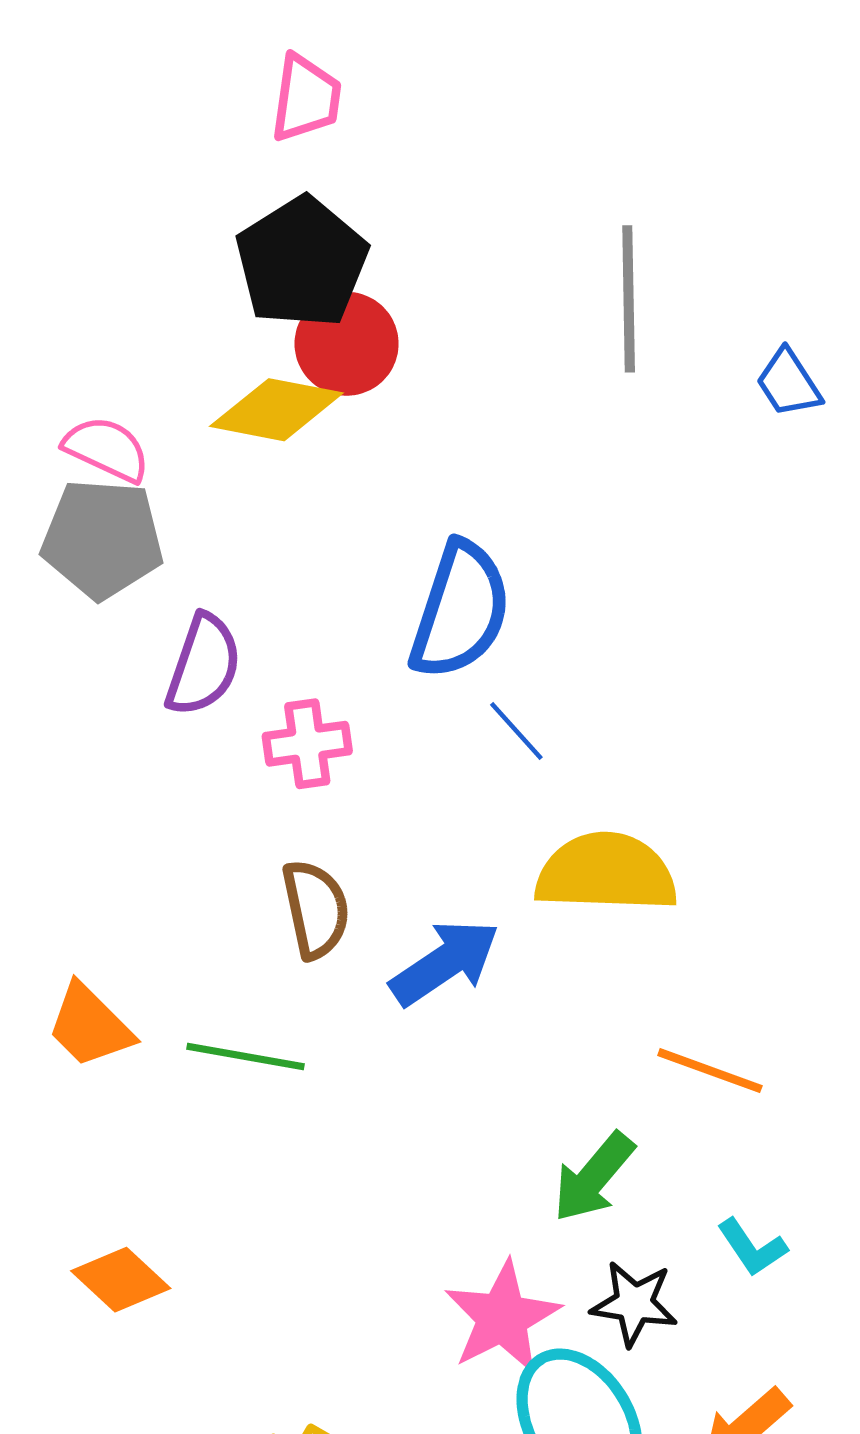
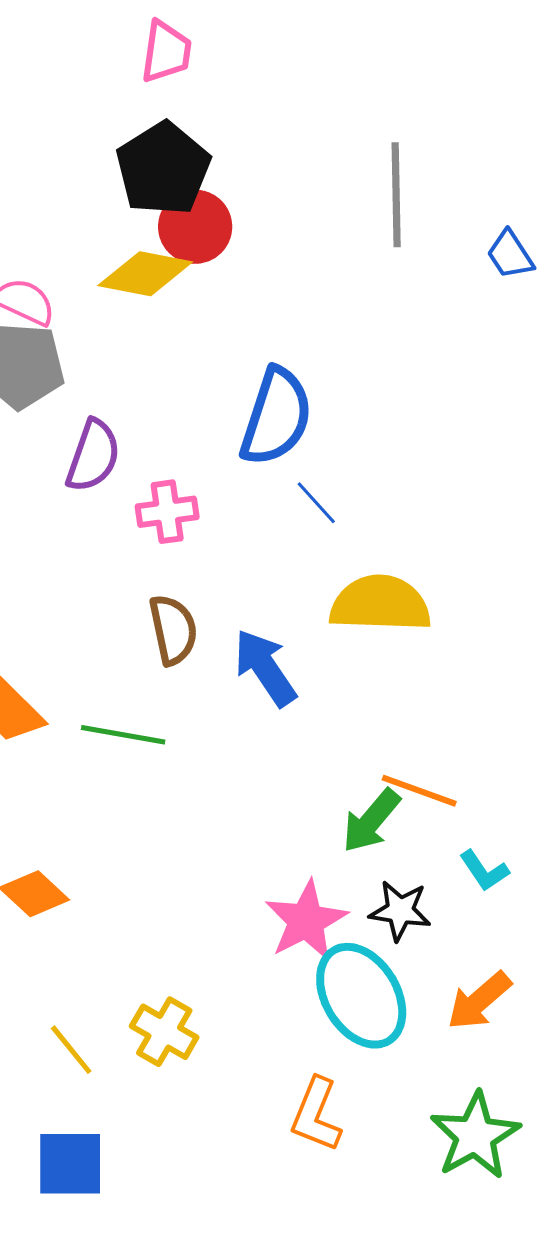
blue arrow: (445, 963) -> (265, 668), turned -90
orange line: (710, 1071) -> (419, 791), moved

